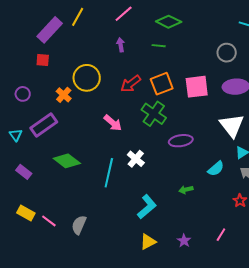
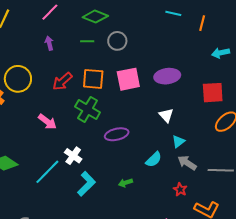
gray circle: (227, 53) -> (117, 41), moved
orange square: (162, 84) -> (93, 79), turned 30
white triangle: (232, 126) -> (166, 115), size x0.6
cyan line: (109, 173) -> (47, 172), turned 36
cyan L-shape: (147, 207) -> (86, 184), moved

